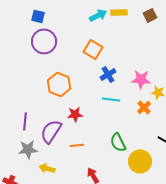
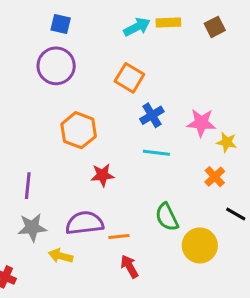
blue square: (38, 16) -> (61, 24), moved
orange cross: (144, 107) -> (215, 177), moved
purple semicircle: (51, 131) -> (85, 223), moved, turned 50
orange line: (77, 145) -> (119, 236), moved

